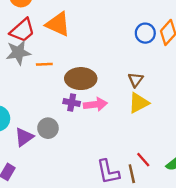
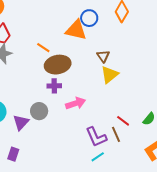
orange triangle: (58, 24) -> (76, 30), moved
blue circle: (145, 33) -> (89, 18), moved
orange line: (44, 64) -> (43, 48), moved, turned 48
pink arrow: (95, 104) -> (76, 103), moved

